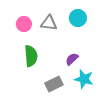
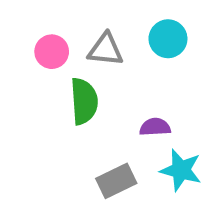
green semicircle: (31, 56) -> (84, 101), moved
purple semicircle: (72, 59) -> (155, 127), turned 40

